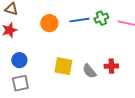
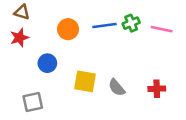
blue circle: (19, 60) -> (47, 63), moved
red cross: (111, 66) -> (157, 89), moved

